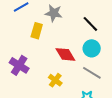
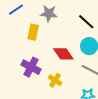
purple cross: (19, 65) -> (31, 67), moved

